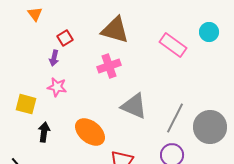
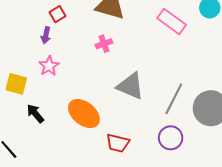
pink cross: (109, 66) -> (104, 44), size x0.7
pink star: (57, 87) -> (49, 66), turned 30
black arrow: (44, 132) -> (35, 114), turned -48

